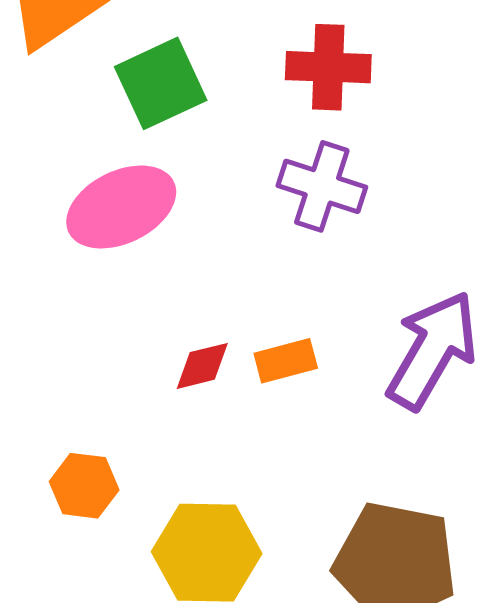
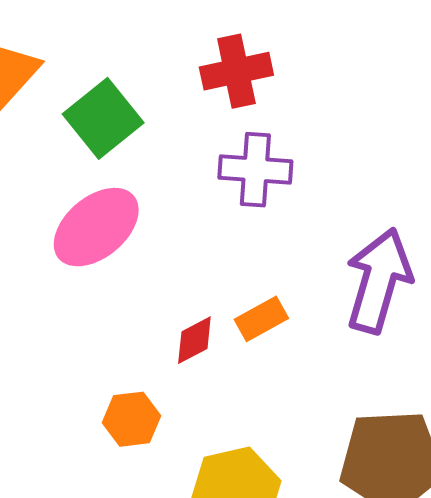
orange hexagon: (84, 486) -> (131, 419), moved

